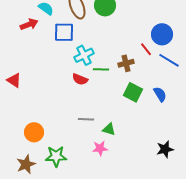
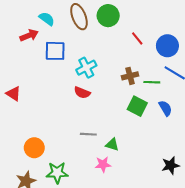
blue square: (64, 32) -> (55, 51), moved
red line: (146, 49) -> (137, 38), moved
green line: (101, 69) -> (152, 82), moved

